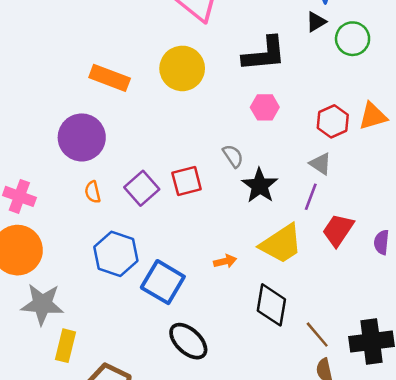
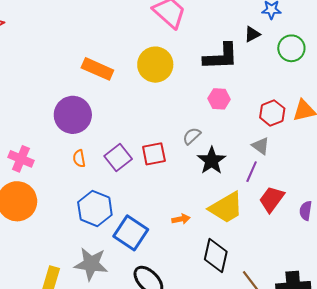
black triangle: (316, 22) -> (252, 34), moved
gray semicircle: (233, 156) -> (192, 136), turned -102
gray star: (42, 304) -> (91, 264), moved

